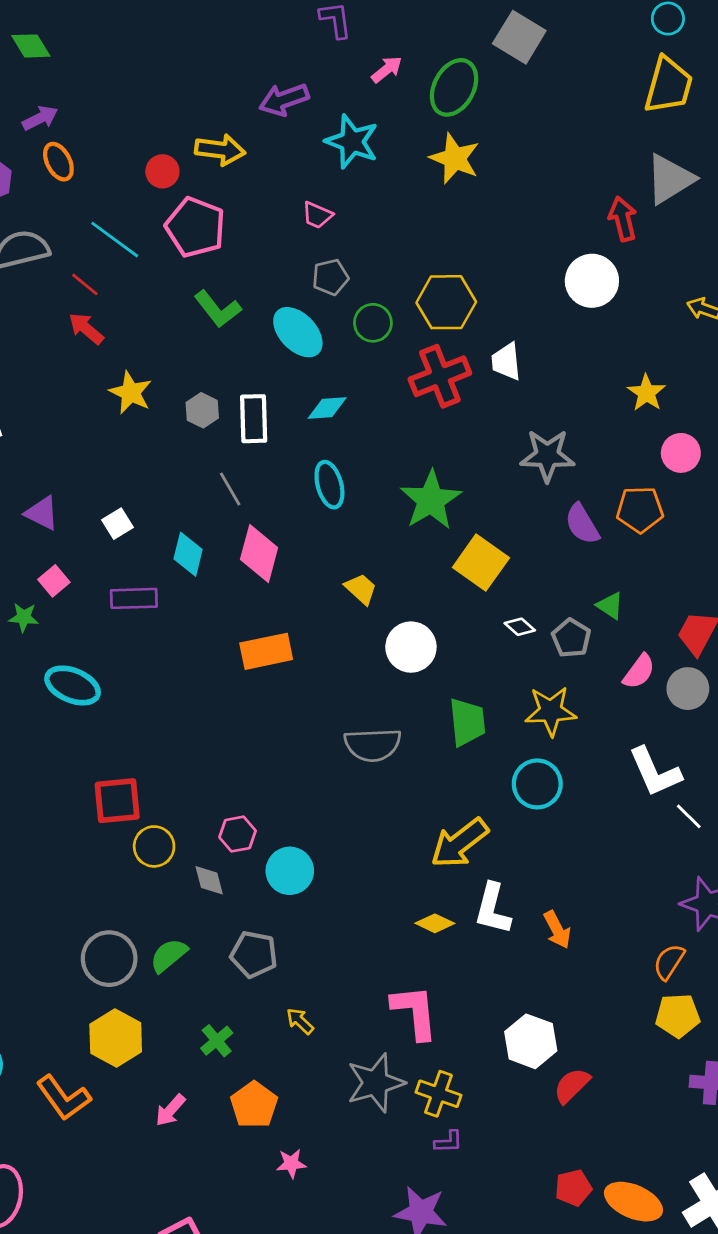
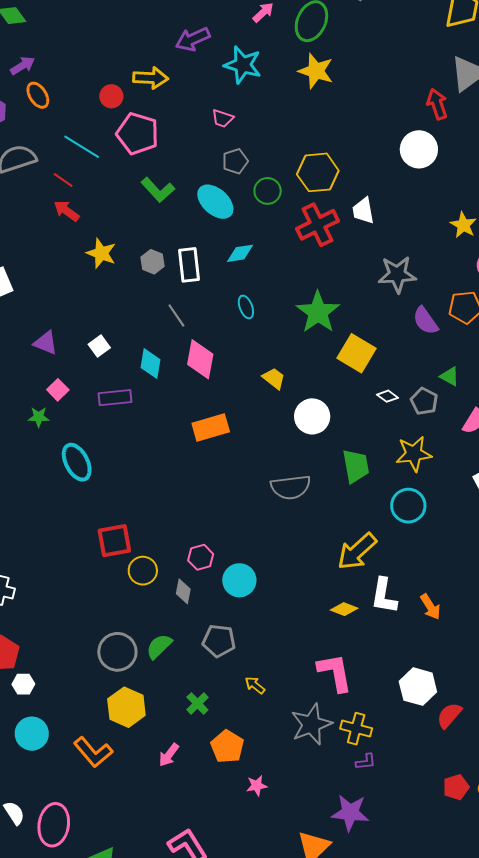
cyan ellipse: (329, 485) -> (246, 307), size x0.7
cyan ellipse: (73, 685) -> (77, 462), turned 45
gray diamond: (209, 880) -> (183, 591), turned 30

